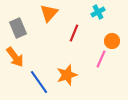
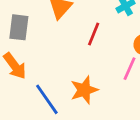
gray rectangle: (18, 28) -> (19, 27), turned 30

